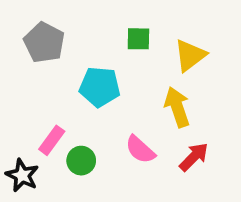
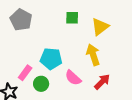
cyan pentagon: (100, 87) -> (51, 59), moved

